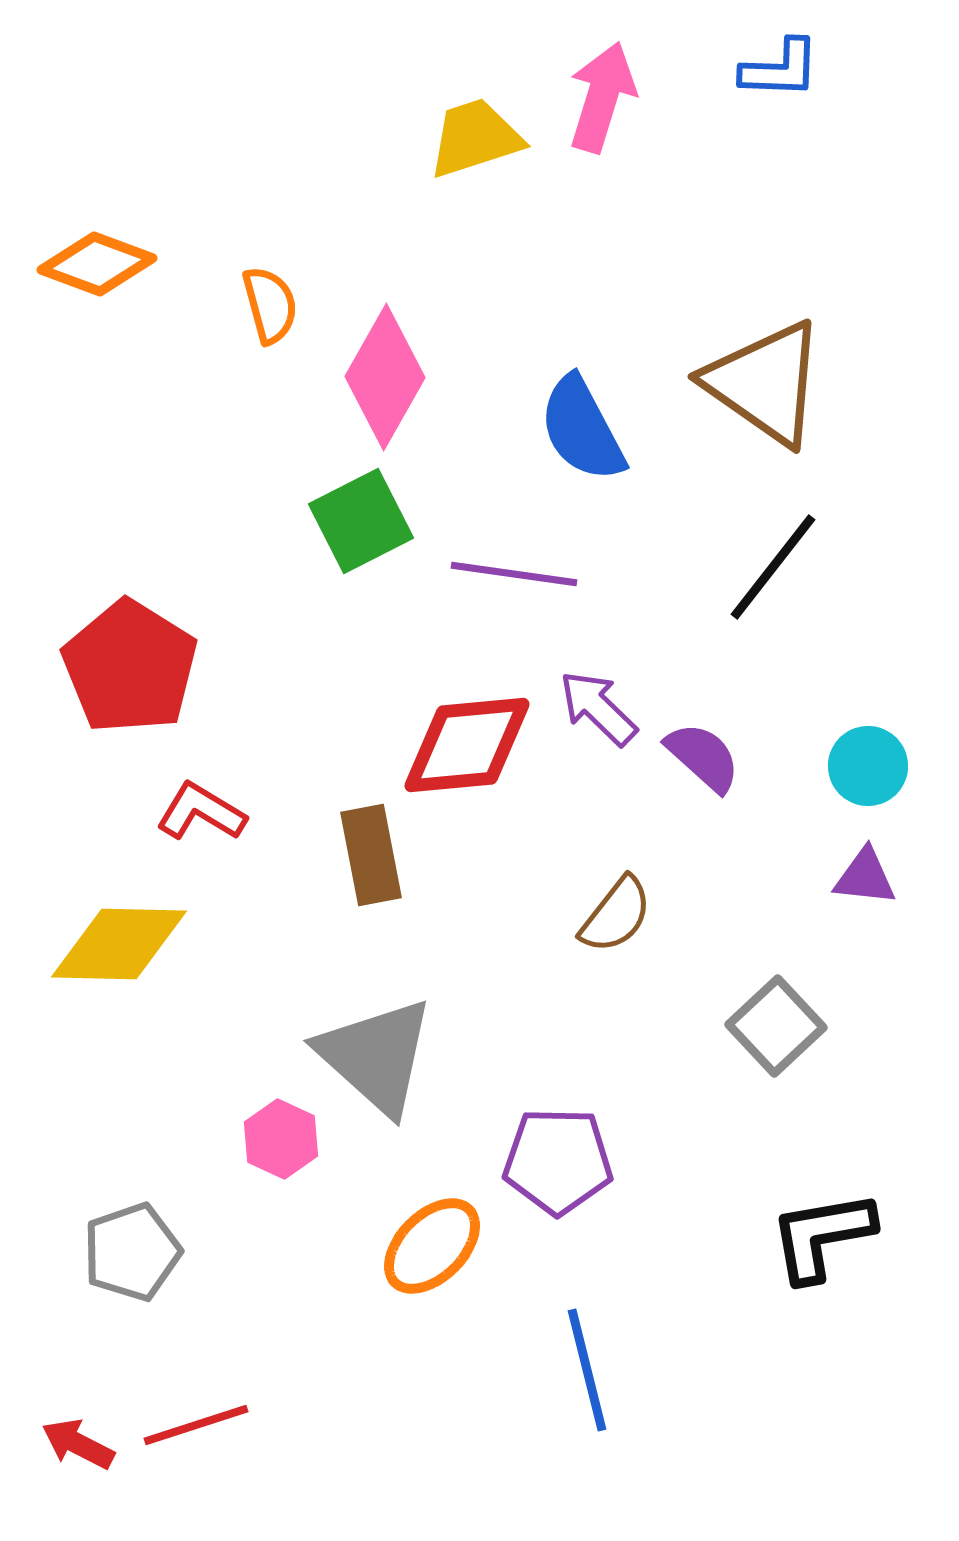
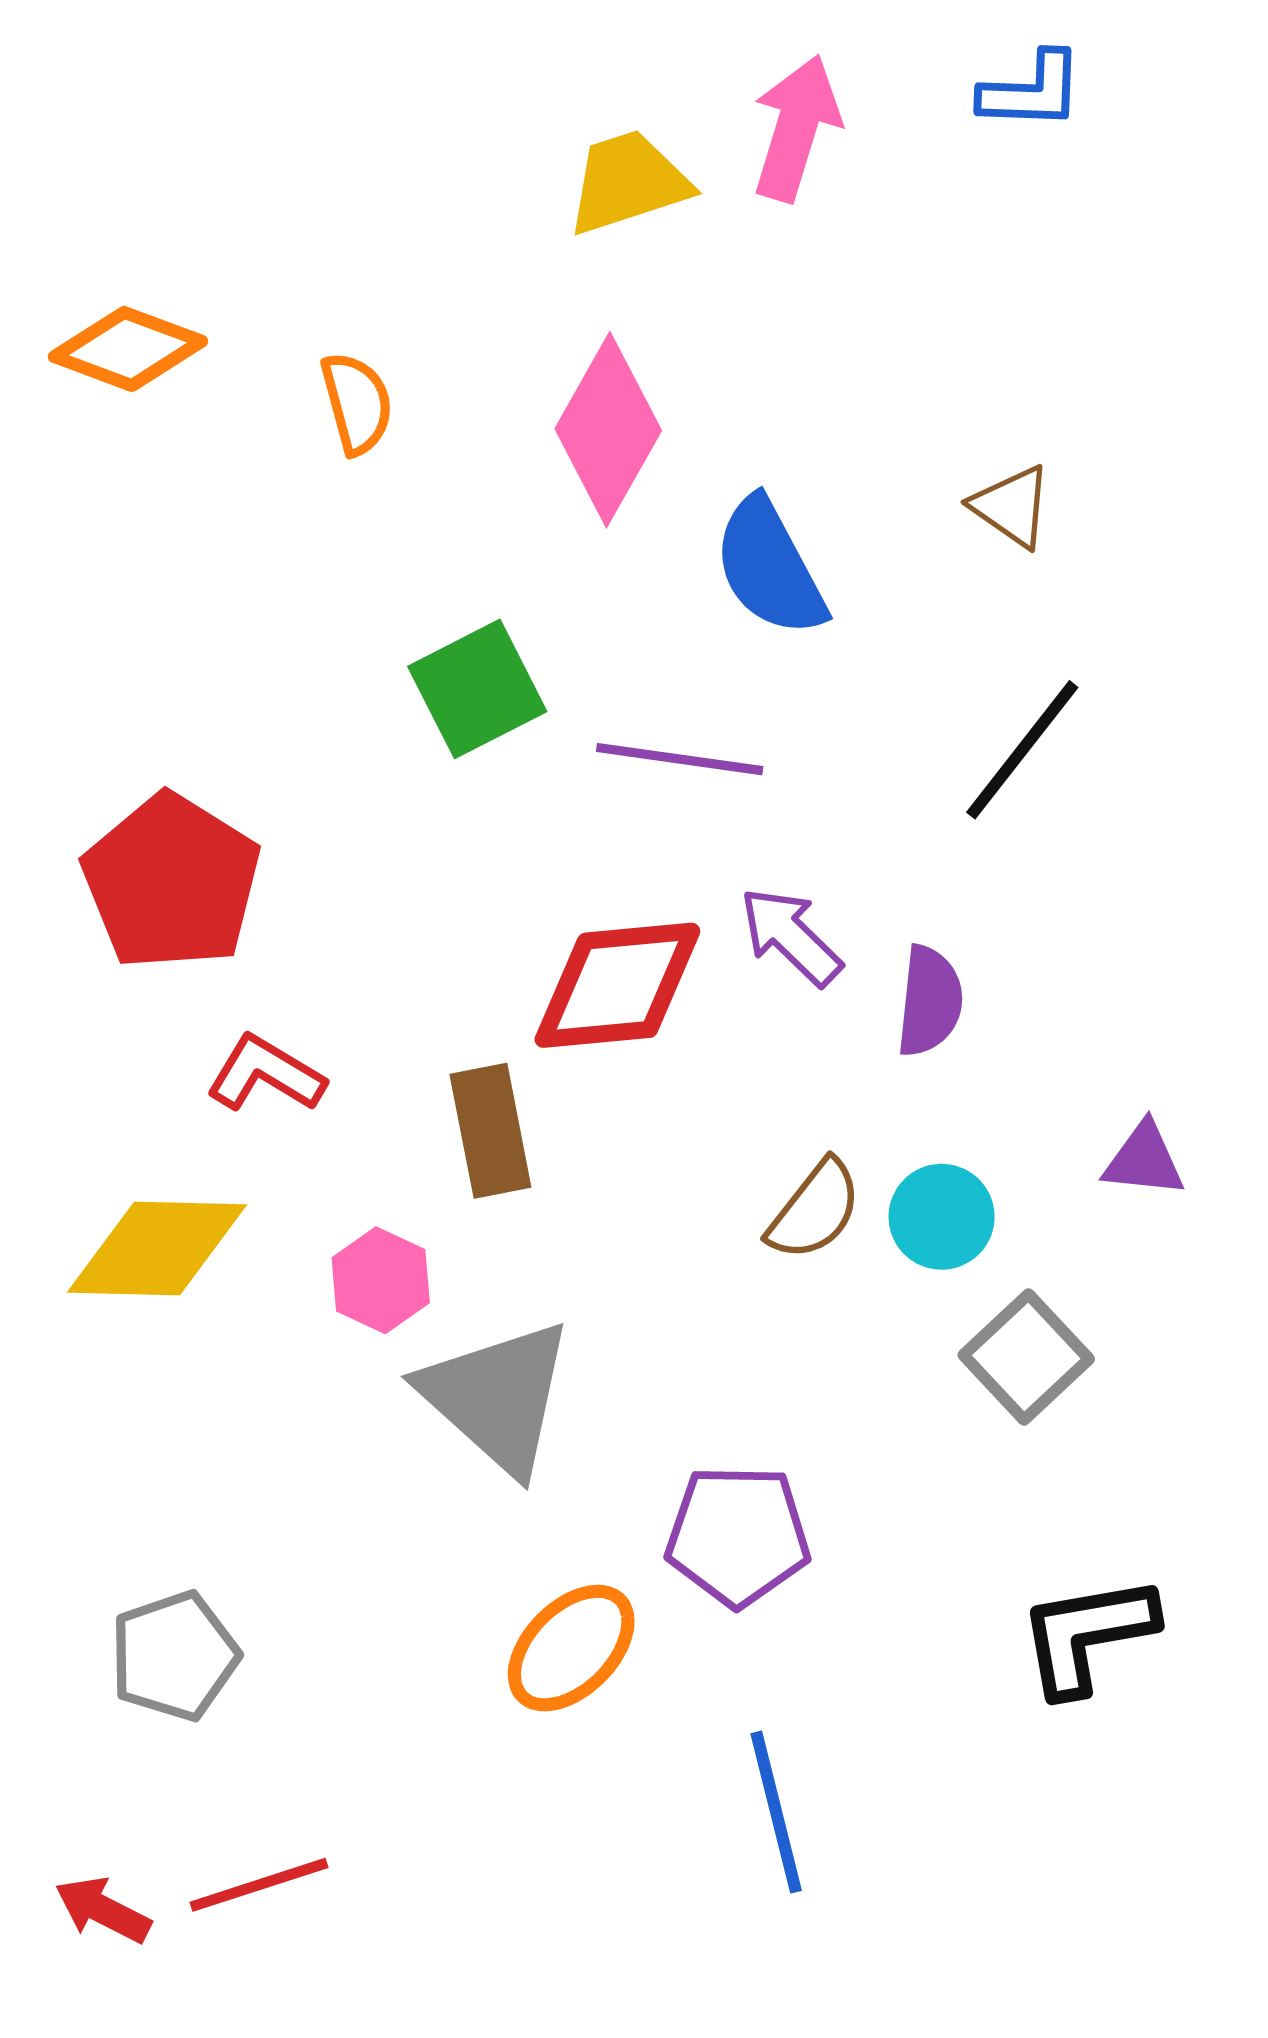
pink diamond: (385, 377) -> (608, 430), moved
brown triangle: (765, 383) -> (1012, 506), size x0.5
purple semicircle: (703, 757) -> (930, 1001), turned 54
cyan circle: (868, 766) -> (942, 1217), moved
pink hexagon: (281, 1139) -> (381, 1280), moved

